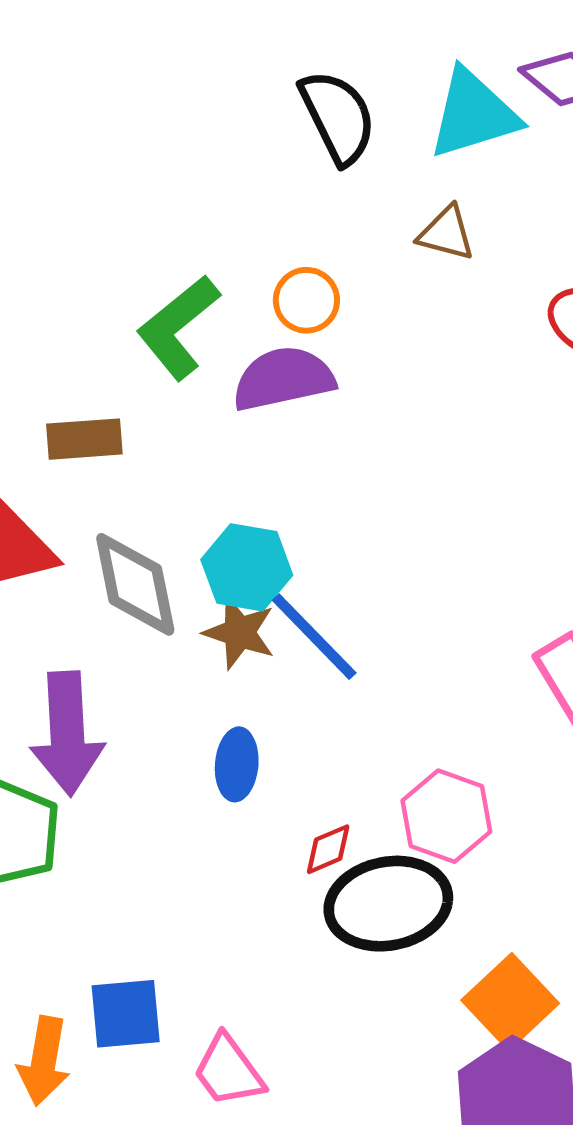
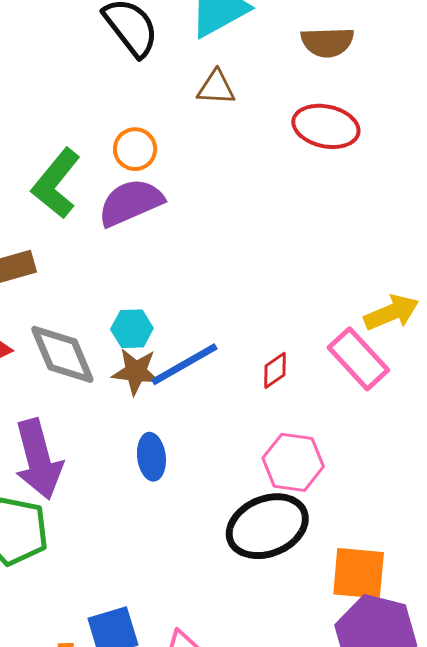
cyan hexagon: (247, 567) -> (132, 329), size x0.7
blue line: (314, 637) -> (184, 364), turned -64
red diamond: (328, 849) -> (275, 370), moved
orange square: (510, 1002) -> (359, 573), turned -30

